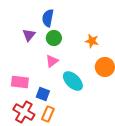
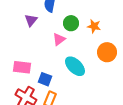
green circle: (54, 38) -> (71, 23), moved
pink triangle: (52, 61) -> (59, 39), moved

